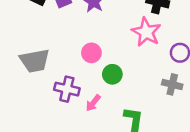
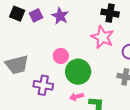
green circle: (112, 74) -> (78, 72), size x1.6
pink arrow: (93, 103) -> (77, 97), moved, turned 40

